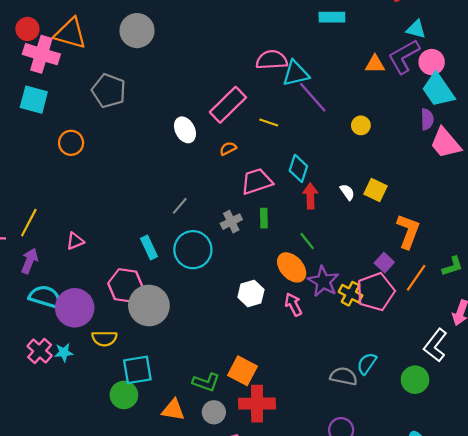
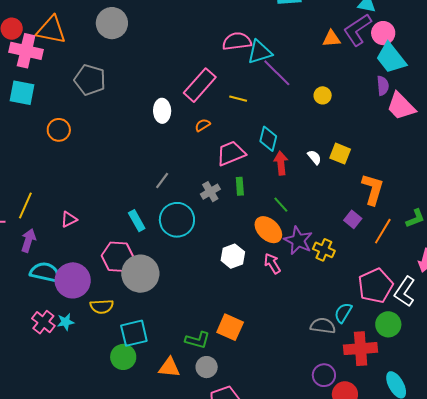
white ellipse: (185, 130) -> (162, 111), turned 30
pink pentagon: (376, 292) -> (376, 286), moved
red cross: (257, 404) -> (361, 349), moved

